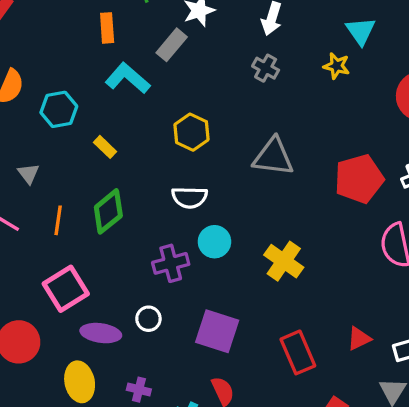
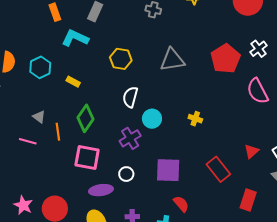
gray triangle: (28, 174) -> (39, 117), moved
white semicircle: (190, 197) -> (130, 97), turned 120
yellow cross: (284, 261) -> (195, 119), size x0.6
pink square: (66, 289) -> (87, 157), moved, turned -32

